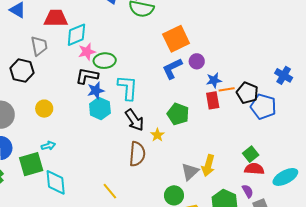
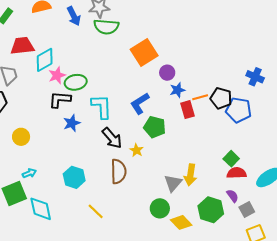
blue L-shape: (172, 68) -> (140, 103), moved
blue star: (214, 80) -> (177, 90), moved
blue star: (96, 91) -> (72, 123), moved
cyan hexagon: (100, 108) -> (74, 177), moved

